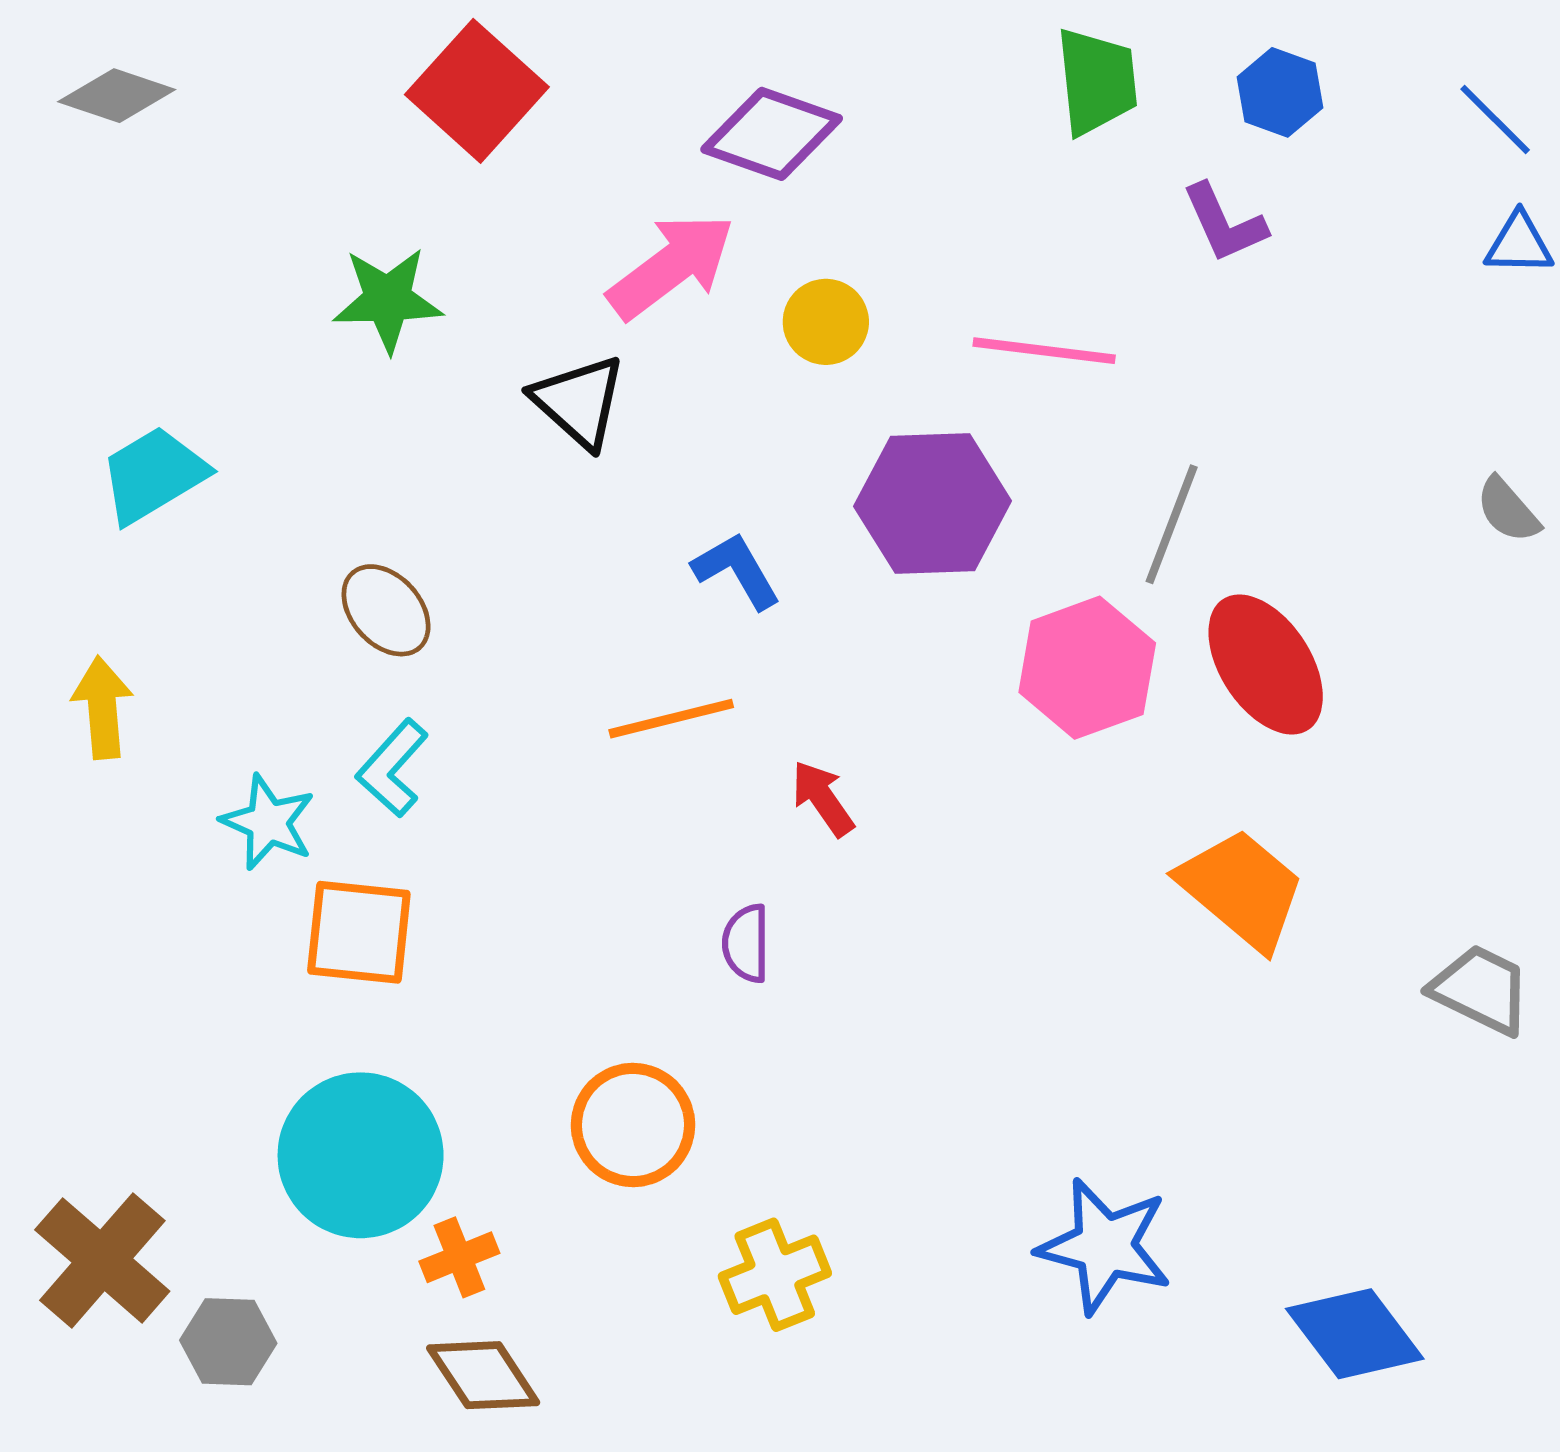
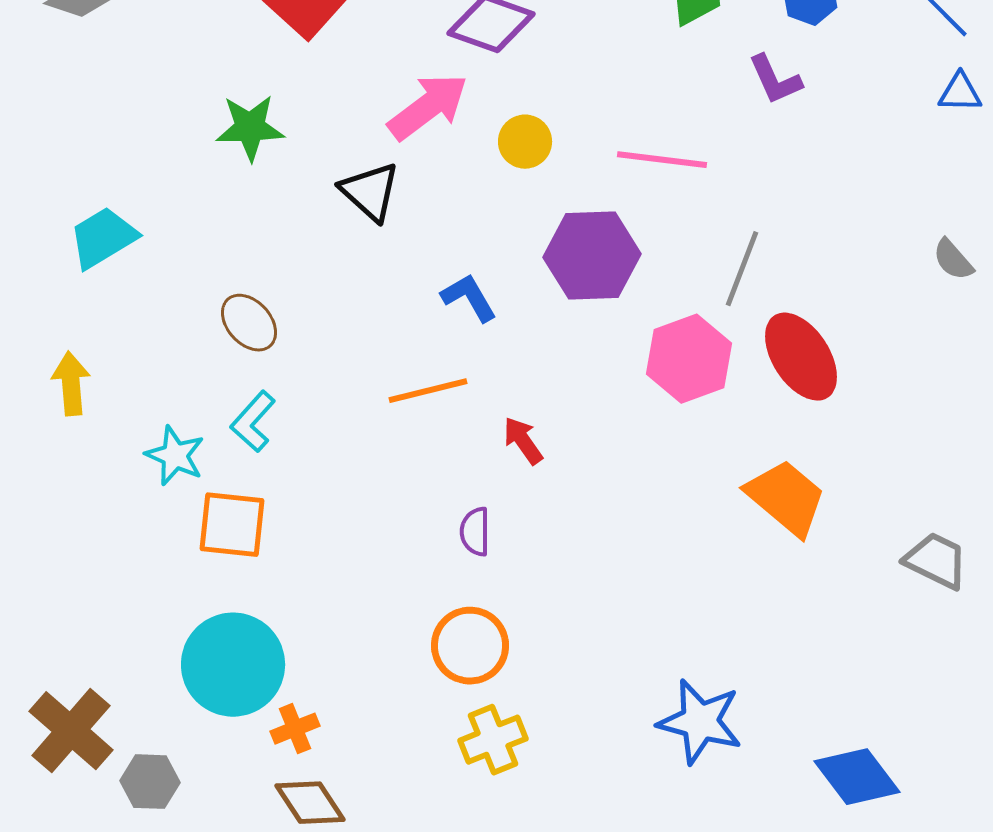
orange circle: (633, 1125) -> (470, 646), moved

